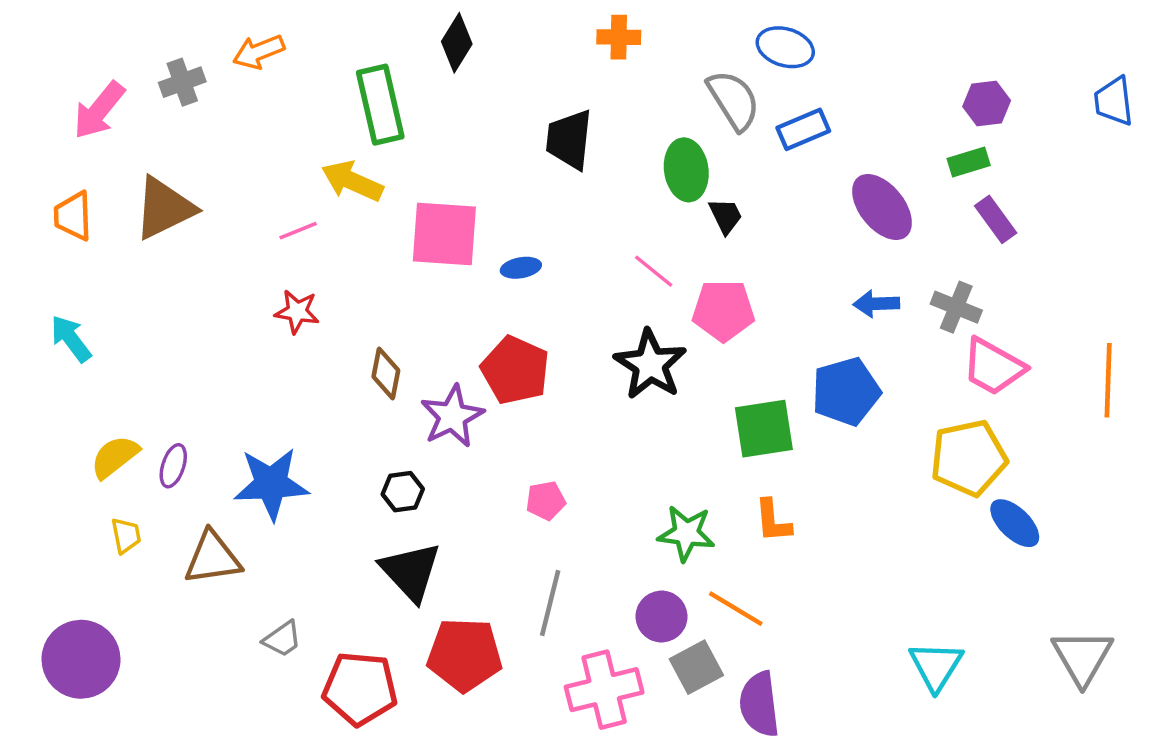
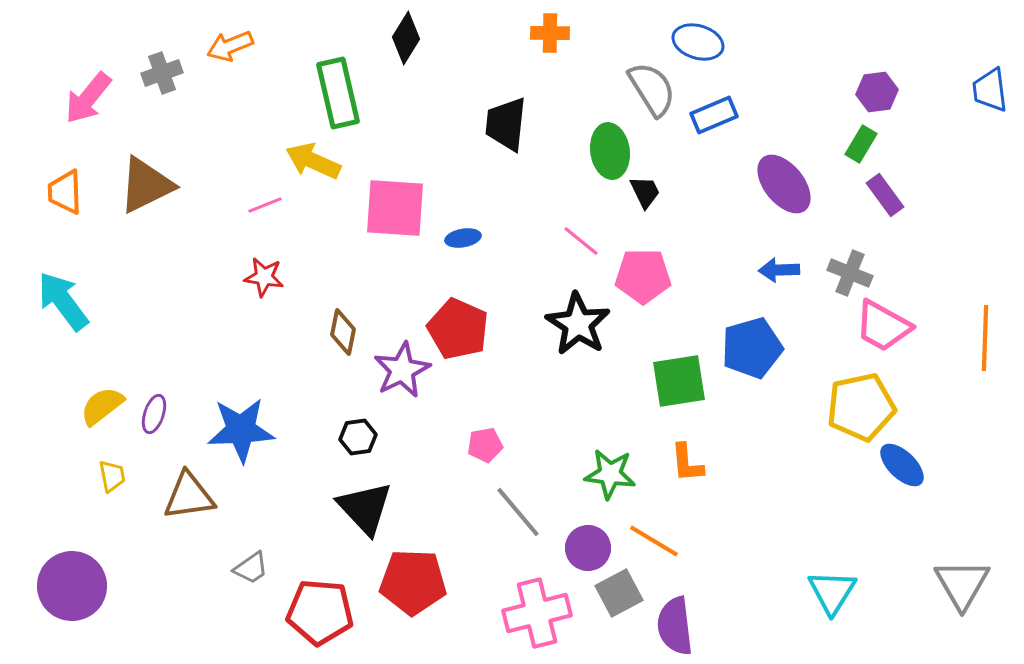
green rectangle: (969, 162) -> (861, 144), turned -42
cyan arrow: (71, 339) -> (63, 301), size x1.4
gray line: (550, 603) -> (518, 512), moved, turned -54

